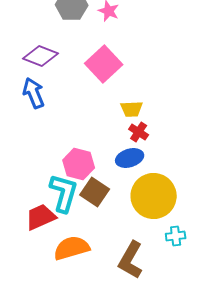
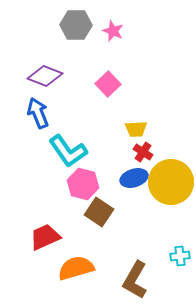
pink square: (104, 64) -> (108, 84), size x0.7
cyan L-shape: (64, 193) -> (68, 151), moved, turned 129
yellow circle: (154, 196) -> (171, 182), moved

